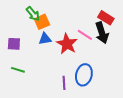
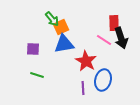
red rectangle: (106, 18) -> (114, 23), moved, turned 56
blue triangle: (45, 39) -> (64, 44), size x1.5
red star: (67, 44) -> (86, 61), moved

